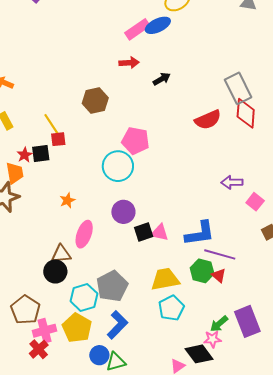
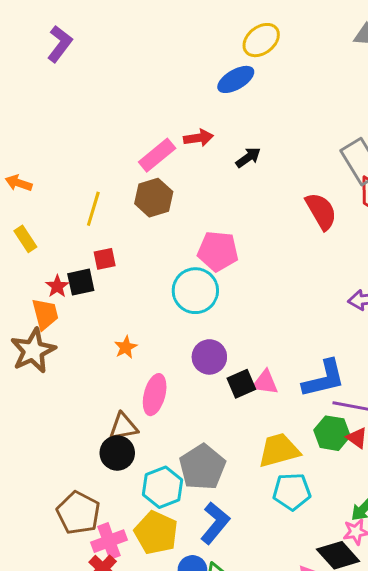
pink rectangle: (137, 29) -> (157, 155), moved
red semicircle: (208, 120) -> (321, 211), turned -92
yellow line: (52, 124) -> (93, 209), moved, turned 55
cyan pentagon: (171, 308) -> (292, 492), turned 30

